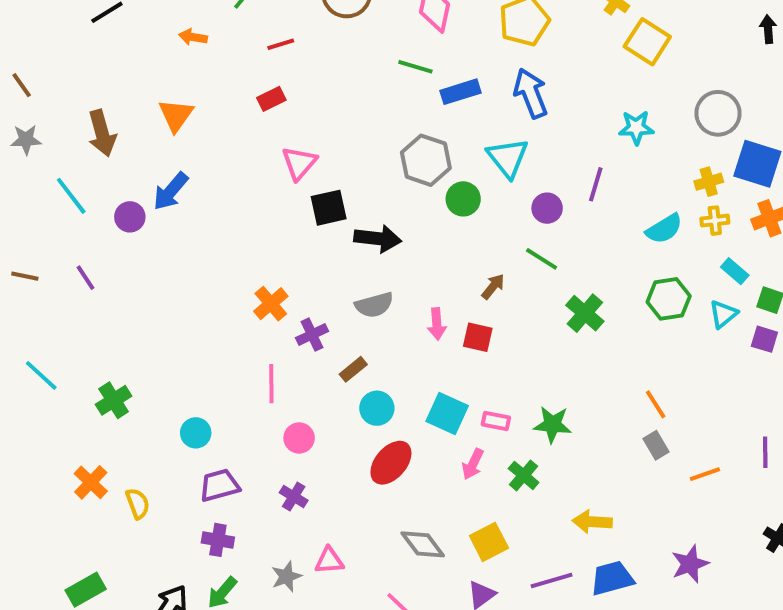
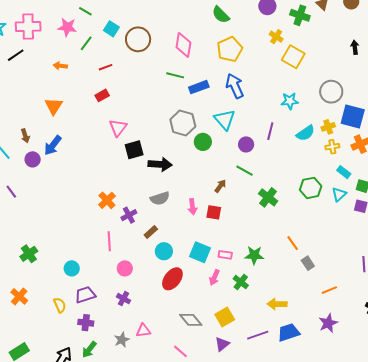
brown arrow: (102, 133) -> (25, 136), moved, size x0.6
cyan semicircle: (664, 229) -> (306, 133), moved
orange line: (656, 404) -> (293, 243), moved
orange line: (705, 474) -> (329, 290), moved
yellow semicircle: (138, 503) -> (60, 305), moved

